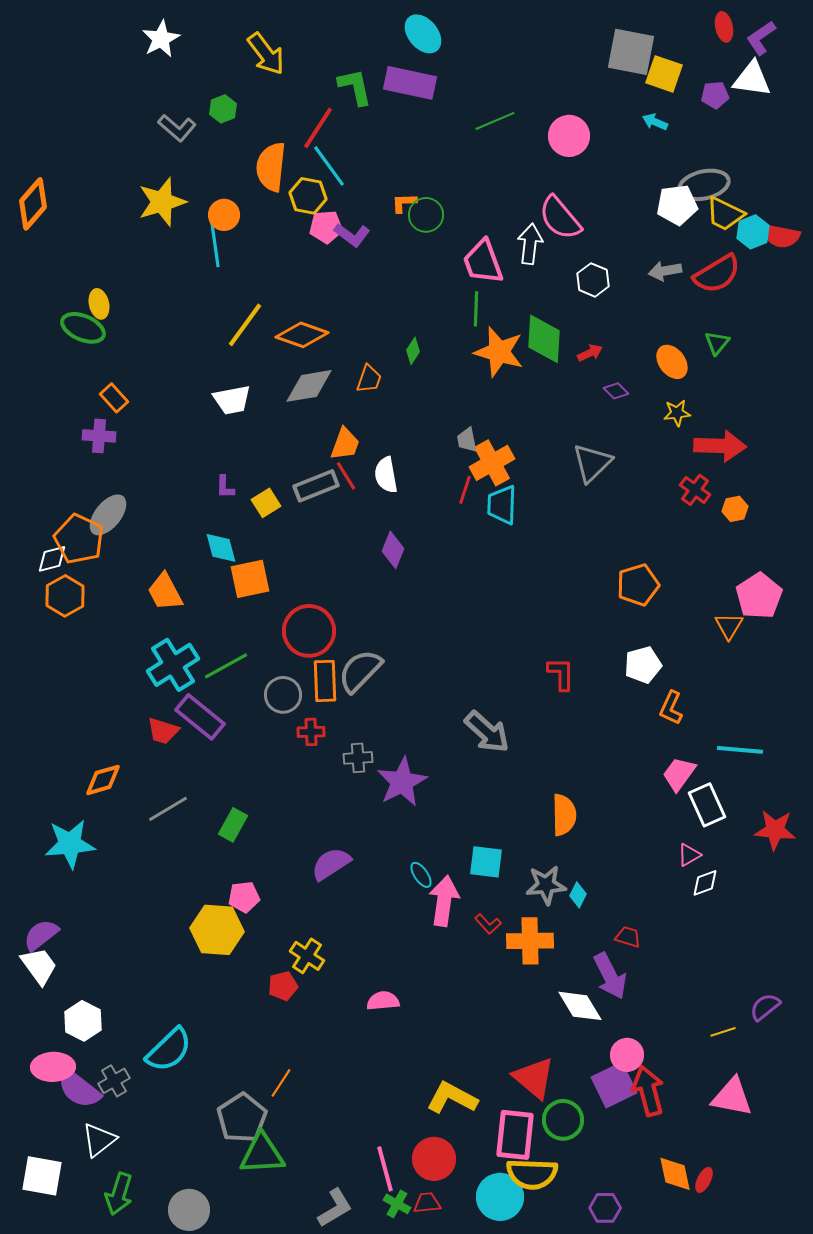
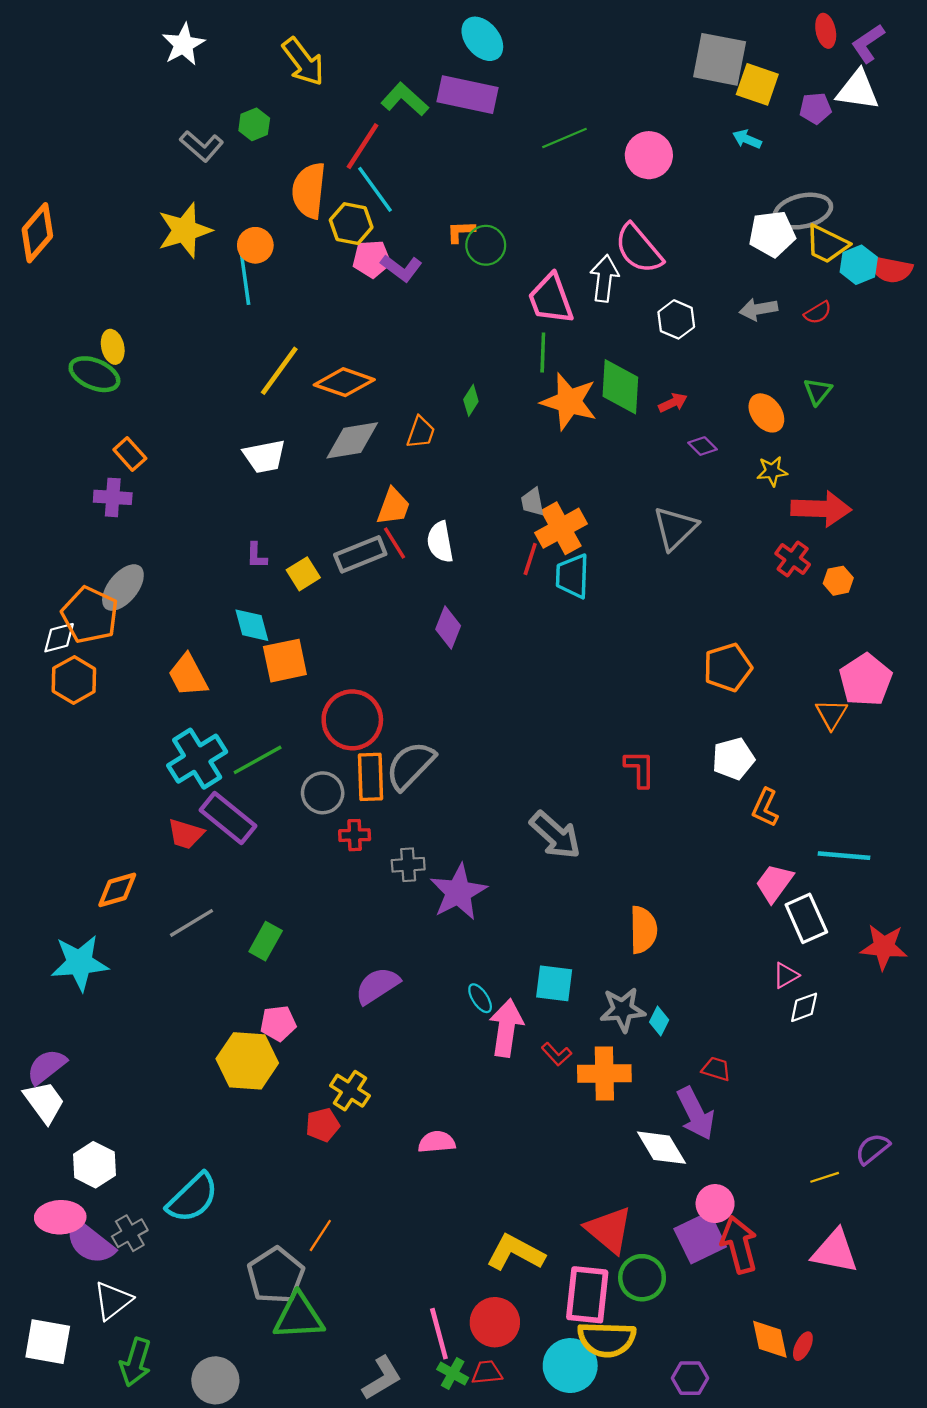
green L-shape: (355, 87) -> (405, 99), turned -36
red semicircle: (717, 274) -> (818, 313), size x0.5

